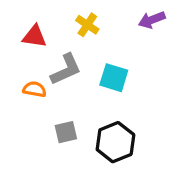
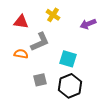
purple arrow: (152, 20) -> (88, 24), moved
cyan square: (114, 78) -> (68, 59), moved

